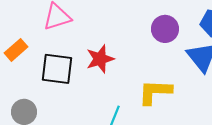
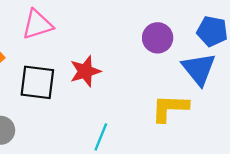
yellow L-shape: (155, 92) -> (170, 108), moved

